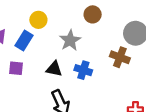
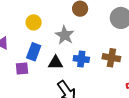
blue rectangle: (24, 41) -> (34, 52), moved
brown cross: (120, 57) -> (111, 58), moved

